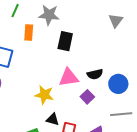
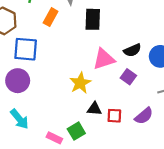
orange rectangle: (29, 33) -> (51, 17), turned 35
yellow star: (44, 95) -> (80, 83), turned -30

